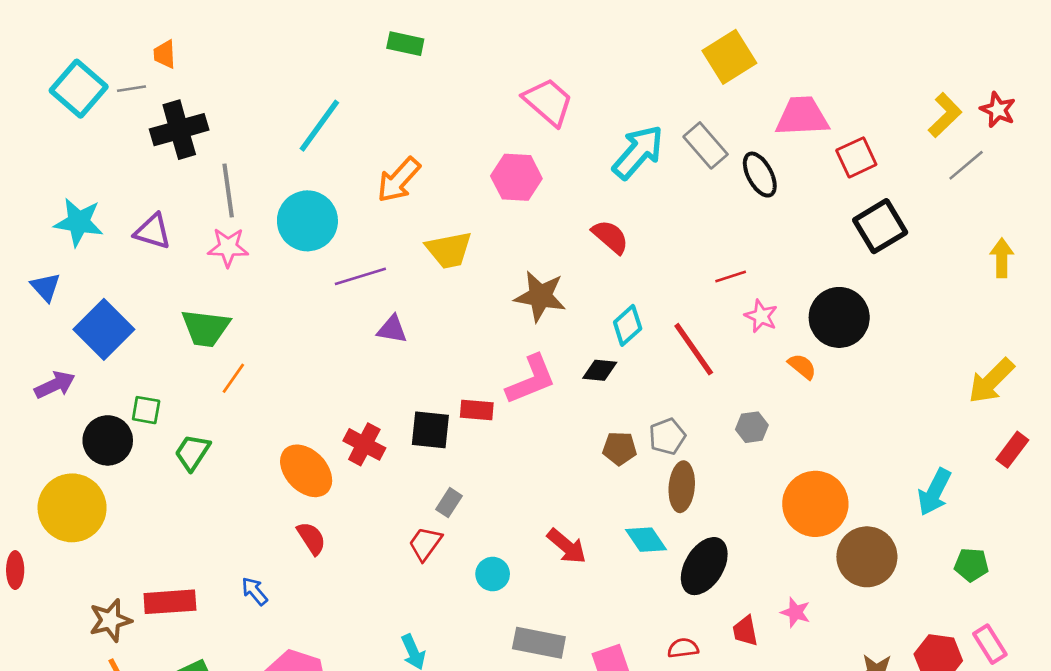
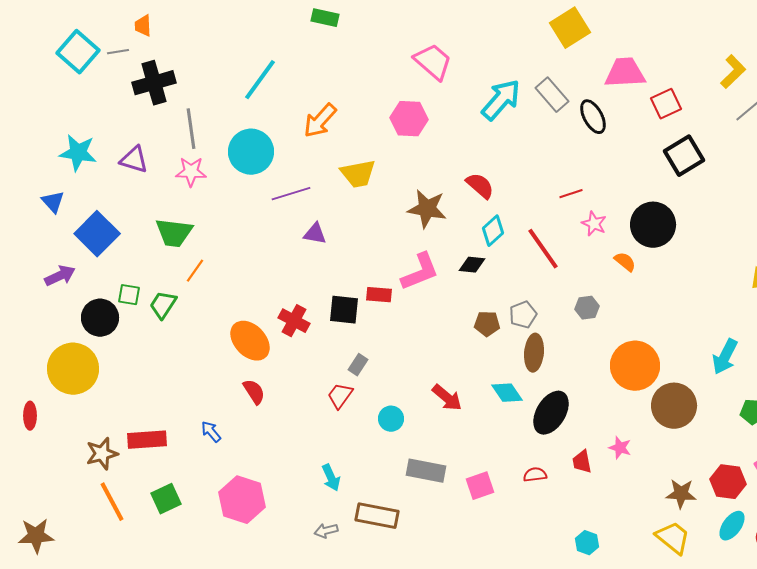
red semicircle: (610, 237) -> (480, 186), moved
green trapezoid: (192, 452) -> (163, 305), moved

